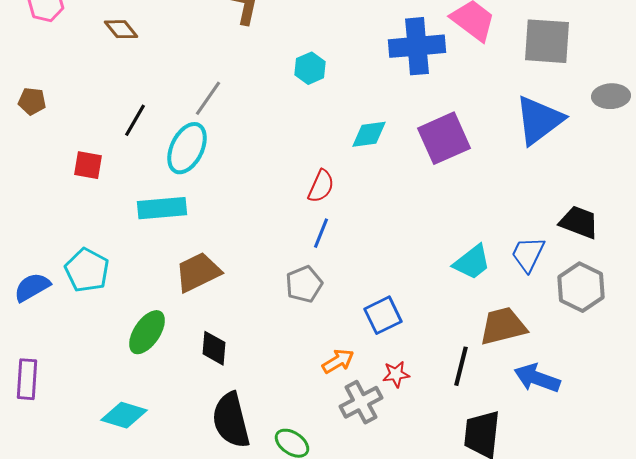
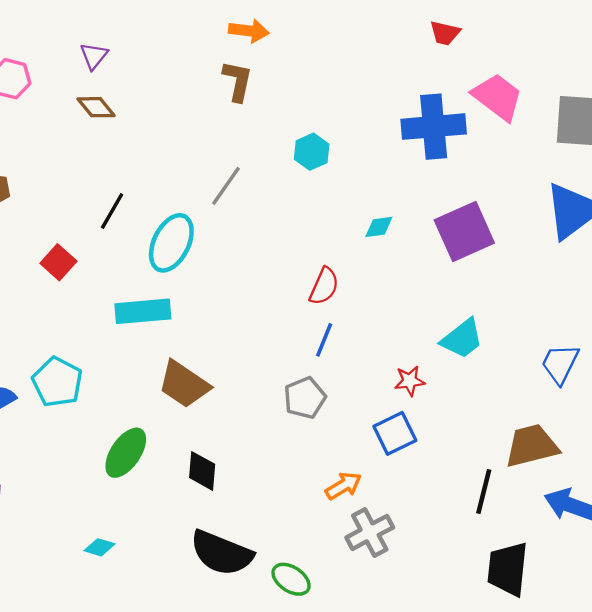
gray line: (208, 98) -> (226, 186), moved
cyan diamond: (369, 134) -> (379, 227), size x0.7
red square: (88, 165) -> (58, 262), turned 32
cyan trapezoid: (472, 262) -> (462, 339), moved
brown trapezoid: (198, 272) -> (184, 384), turned -120
red star: (396, 374) -> (410, 381), moved
cyan diamond: (124, 415) -> (99, 547), size x0.6
black semicircle: (231, 420) -> (221, 553), turned -54

